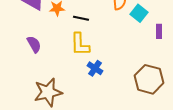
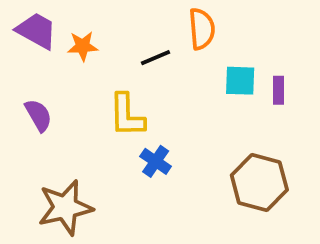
cyan square: (139, 13) -> (240, 81), moved, turned -36
black line: (81, 18) -> (156, 58), moved, turned -35

